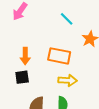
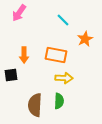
black square: (22, 77) -> (11, 75), moved

